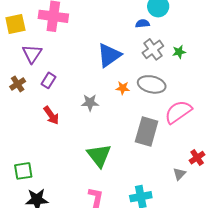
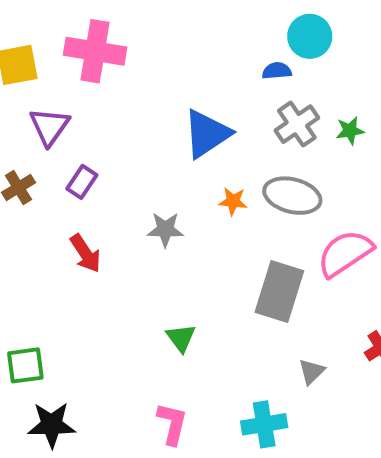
green triangle: (99, 155) -> (181, 338), size x0.6
gray triangle: (179, 174) -> (312, 372), moved

